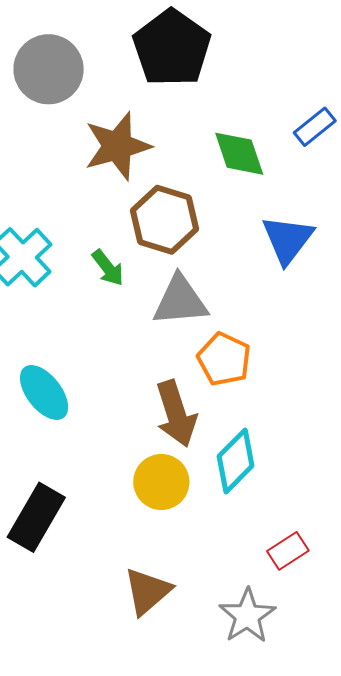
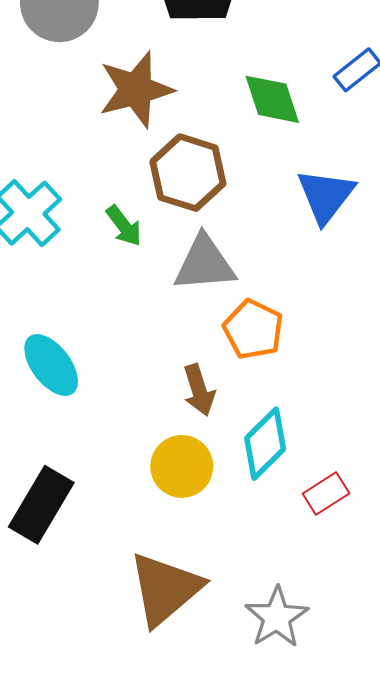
brown arrow: (176, 414) -> (199, 390), size x0.7
red rectangle: (288, 551) -> (326, 493), moved
brown triangle: (147, 591) -> (165, 589), size x1.4

